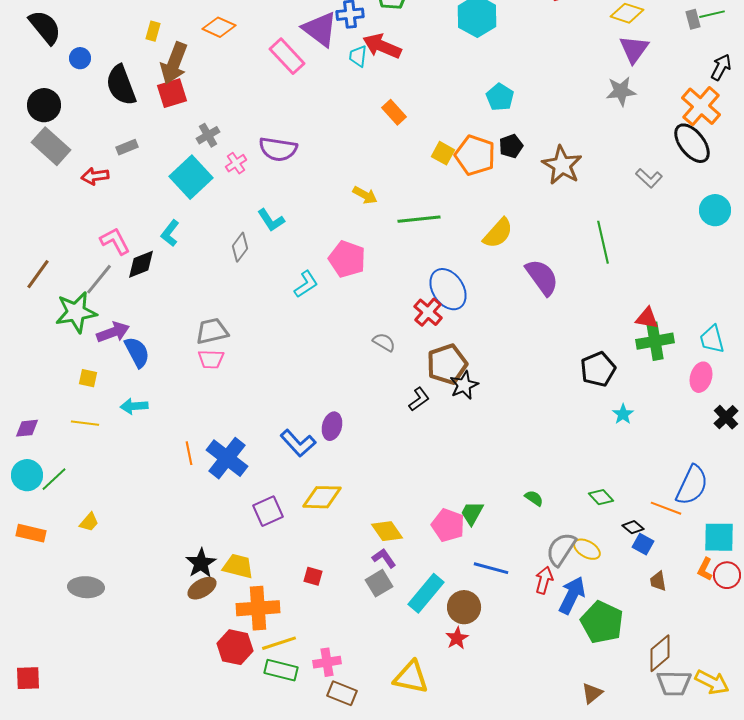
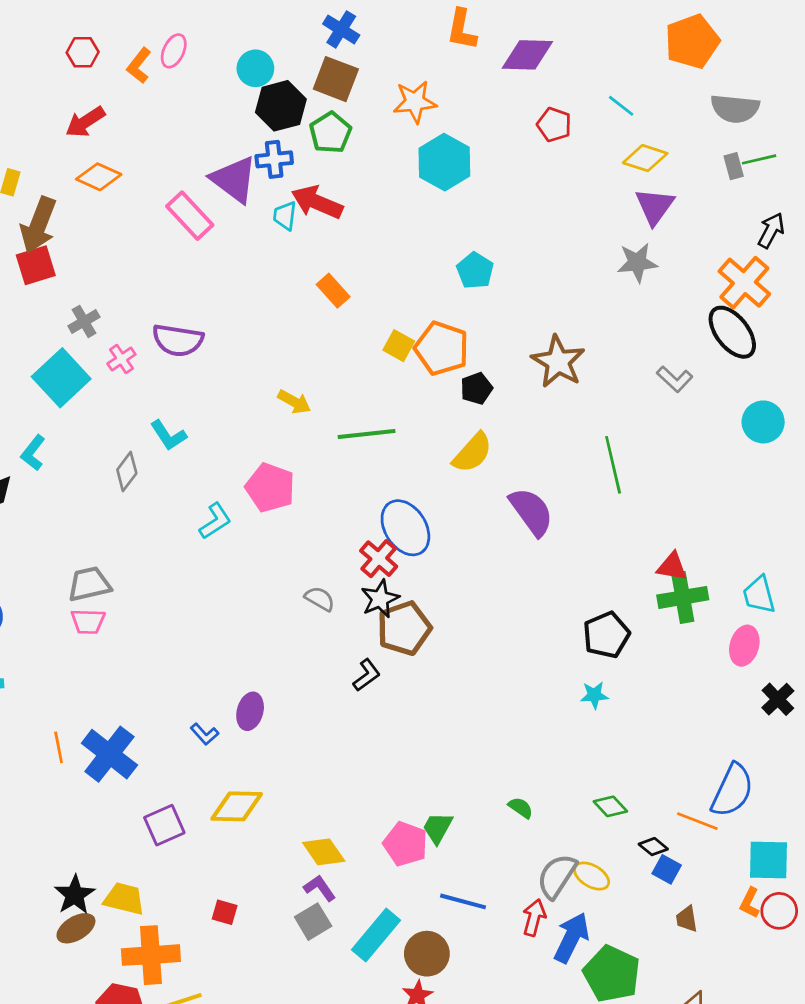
black pentagon: (511, 146) -> (476, 388), moved
black star: (464, 385) -> (380, 599), moved
cyan star: (623, 414) -> (594, 695), moved, turned 30
blue L-shape: (298, 443) -> (205, 734), size x0.6

